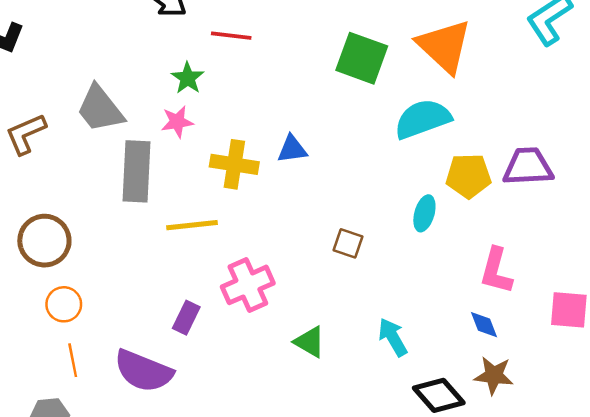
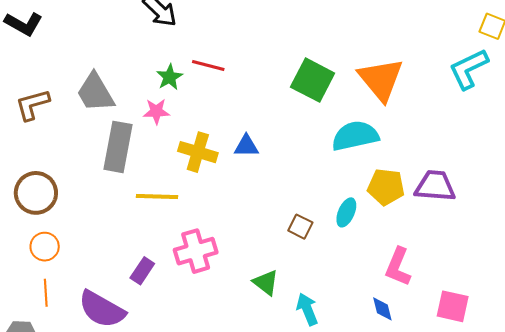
red line: (231, 36) -> (208, 65), moved
brown square: (348, 243) -> (300, 227), moved
green triangle: (310, 342) -> (266, 283), moved

